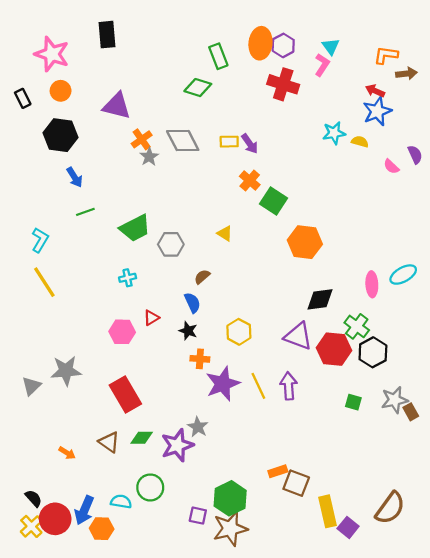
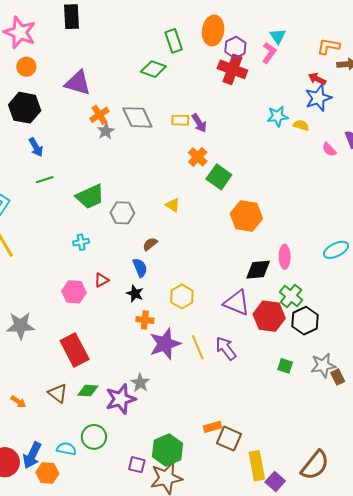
purple hexagon: (283, 45) -> (235, 47), moved
pink ellipse: (372, 284) -> (285, 257), moved
purple arrow: (289, 386) -> (226, 348), turned -35

